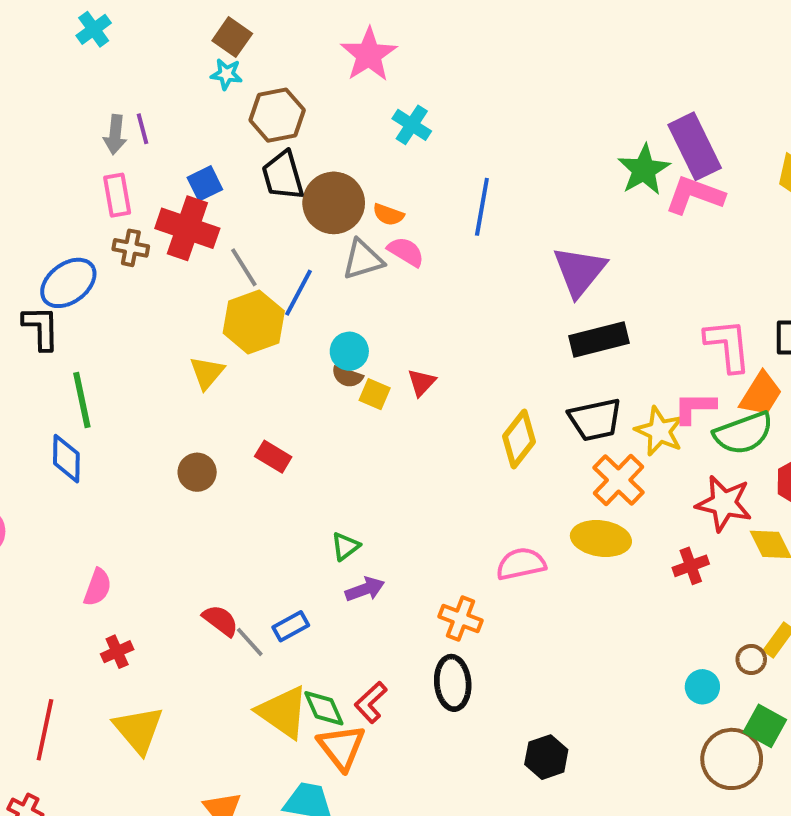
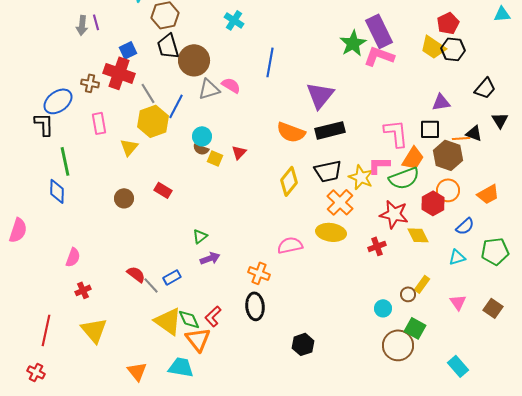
pink rectangle: (117, 195) -> (99, 123), moved
orange semicircle: (388, 215) -> (291, 132), moved, size x1.8

